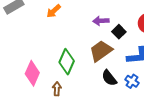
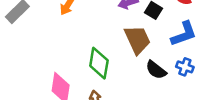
brown trapezoid: (101, 51) -> (137, 40), turned 115

